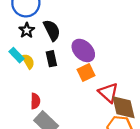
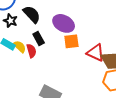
orange square: (86, 73) -> (71, 41), turned 35
red semicircle: (35, 101) -> (31, 51), moved

